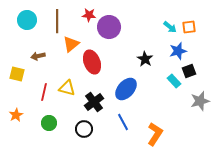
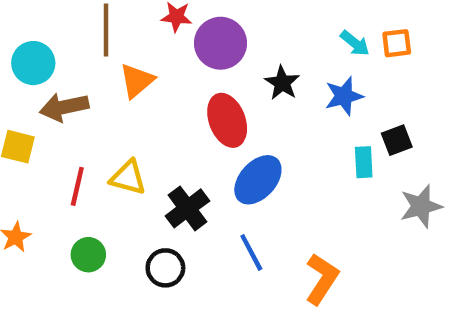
cyan circle: (27, 20) -> (33, 63), moved
blue star: (178, 51) -> (344, 96), moved
brown arrow: (38, 56) -> (64, 107), size x1.5
black star: (145, 59) -> (282, 83), moved
red ellipse: (92, 62) -> (227, 120), moved
cyan rectangle: (174, 81) -> (364, 162), turned 40

